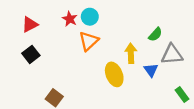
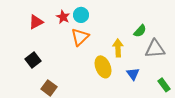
red triangle: (30, 24) -> (36, 22), moved
black square: (31, 54) -> (33, 60), moved
blue triangle: (151, 70) -> (133, 74), moved

